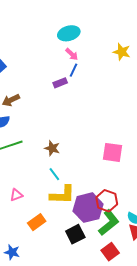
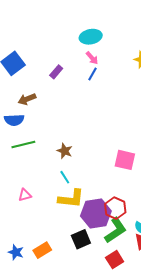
purple rectangle: (60, 83) -> (56, 72), moved, turned -32
orange rectangle: (37, 222) -> (42, 250), moved

